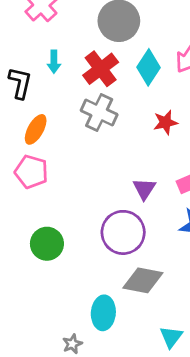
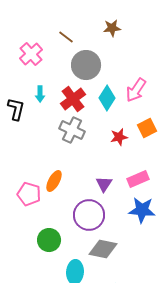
orange ellipse: (36, 129) -> (54, 181), moved
pink pentagon: (31, 172) -> (29, 194), moved
green circle: (47, 244) -> (49, 240), moved

